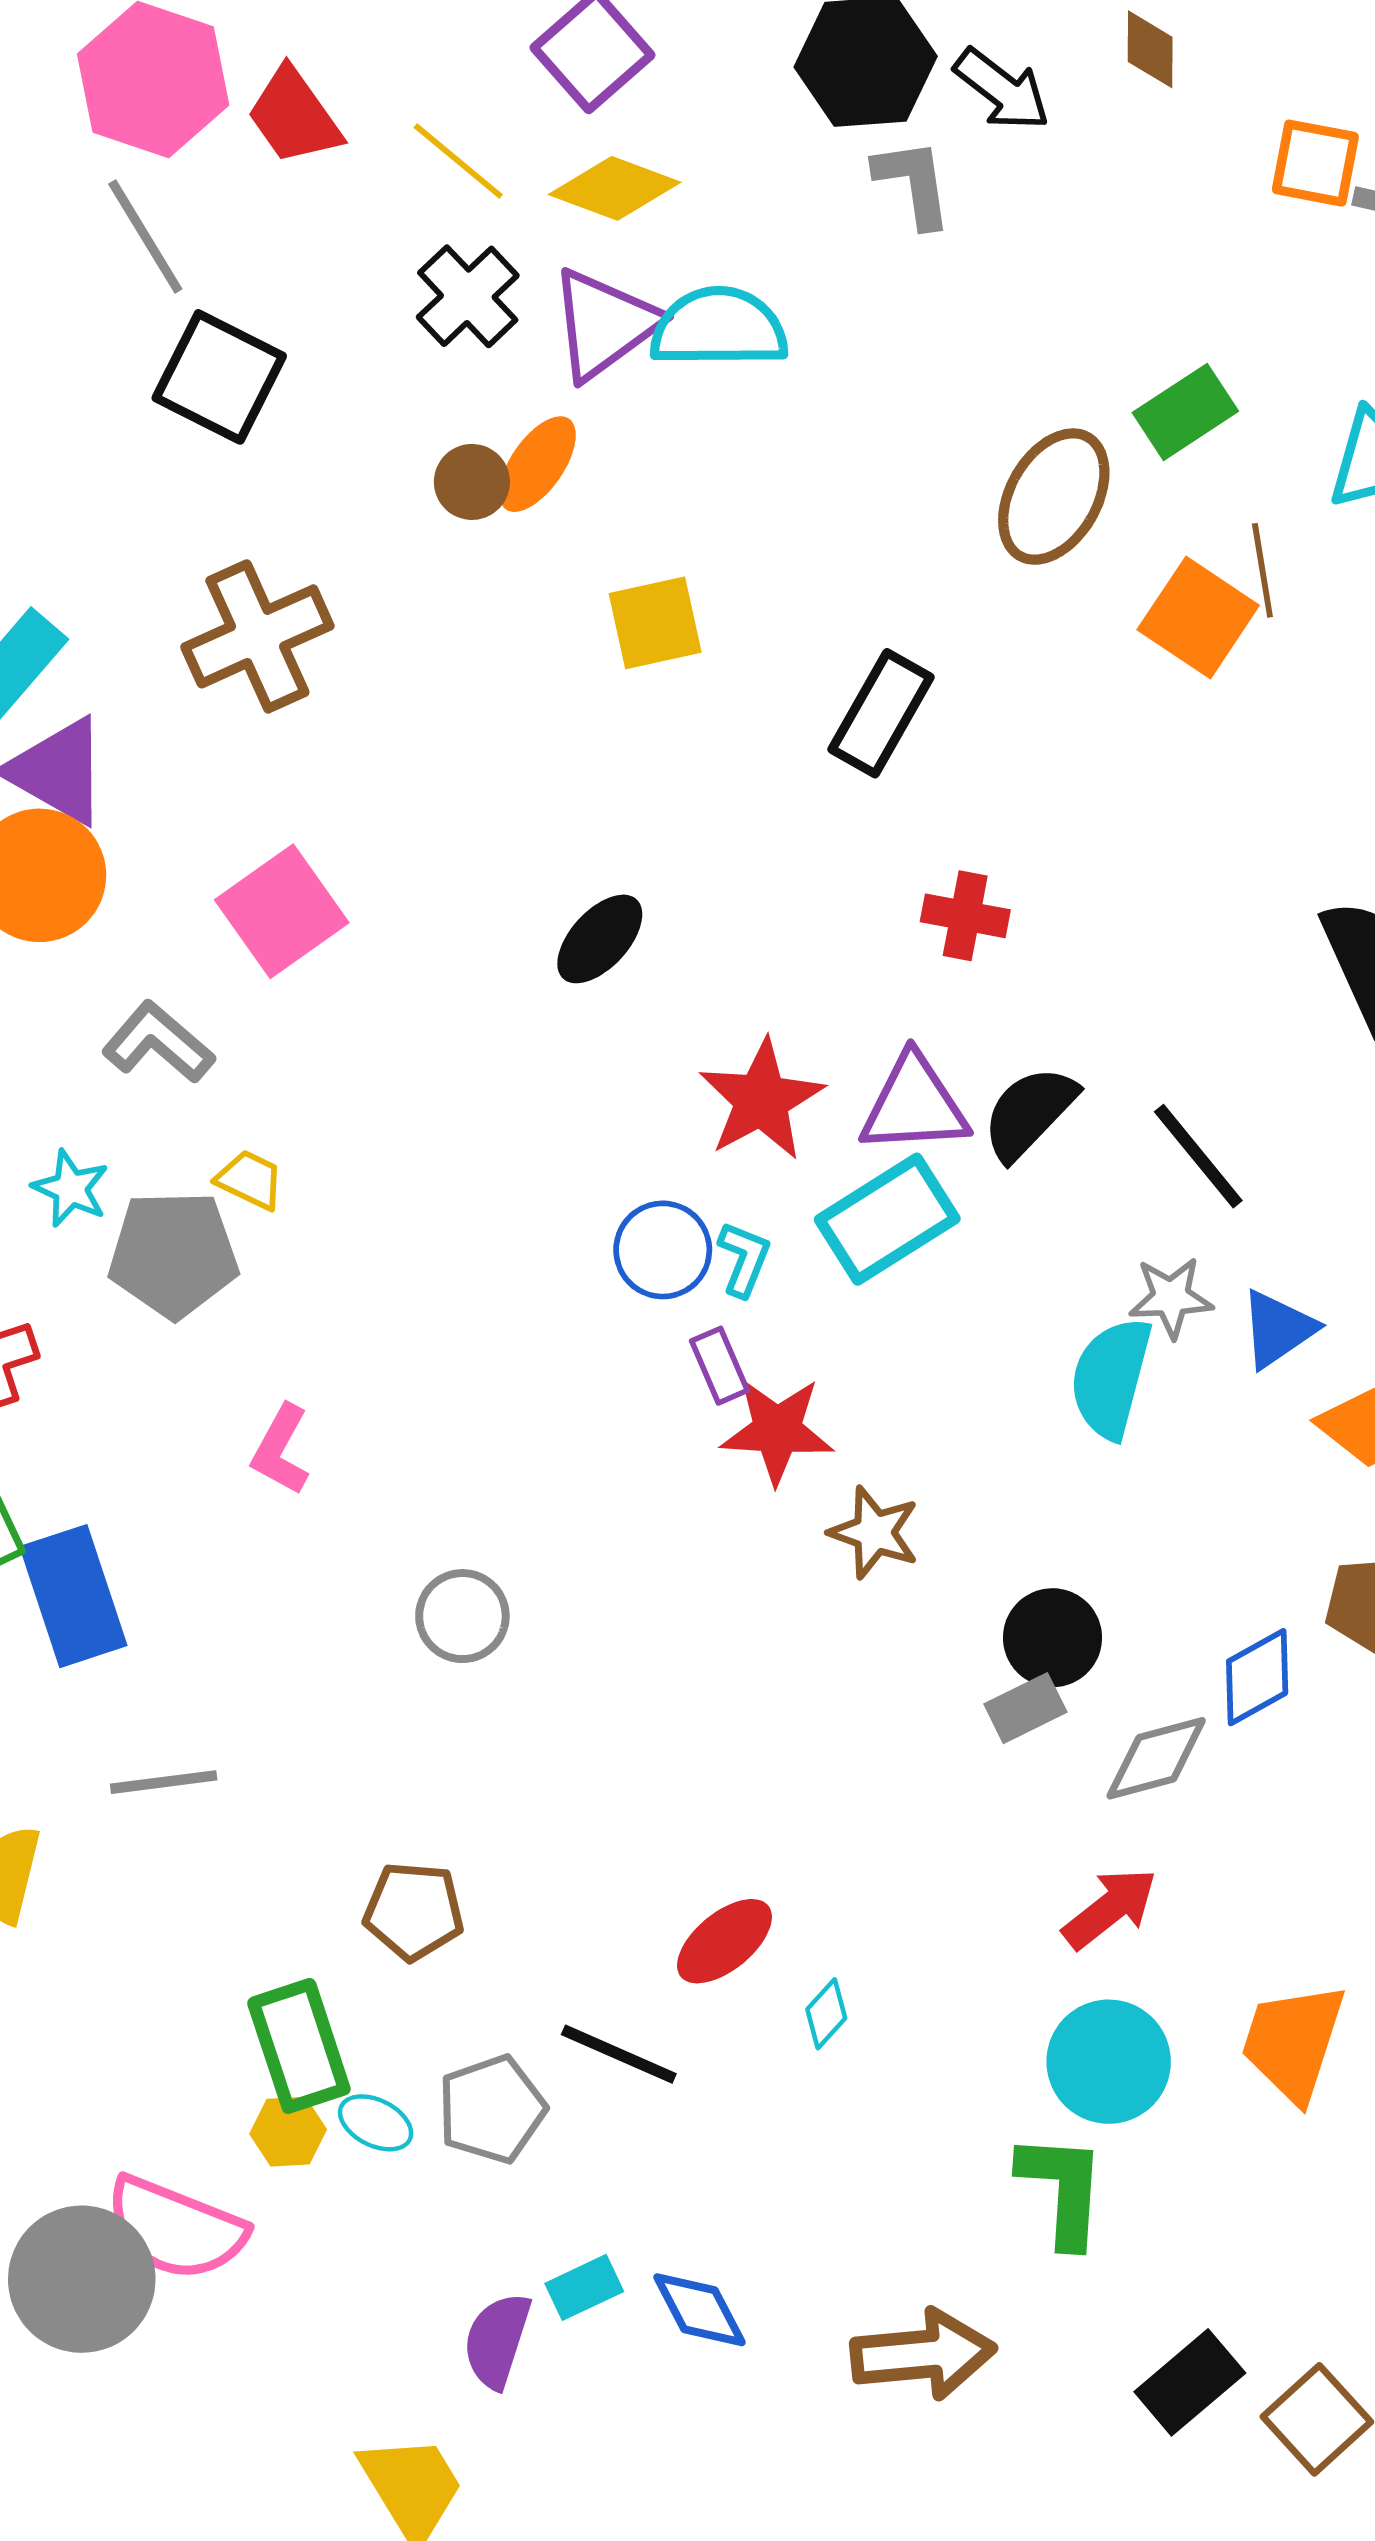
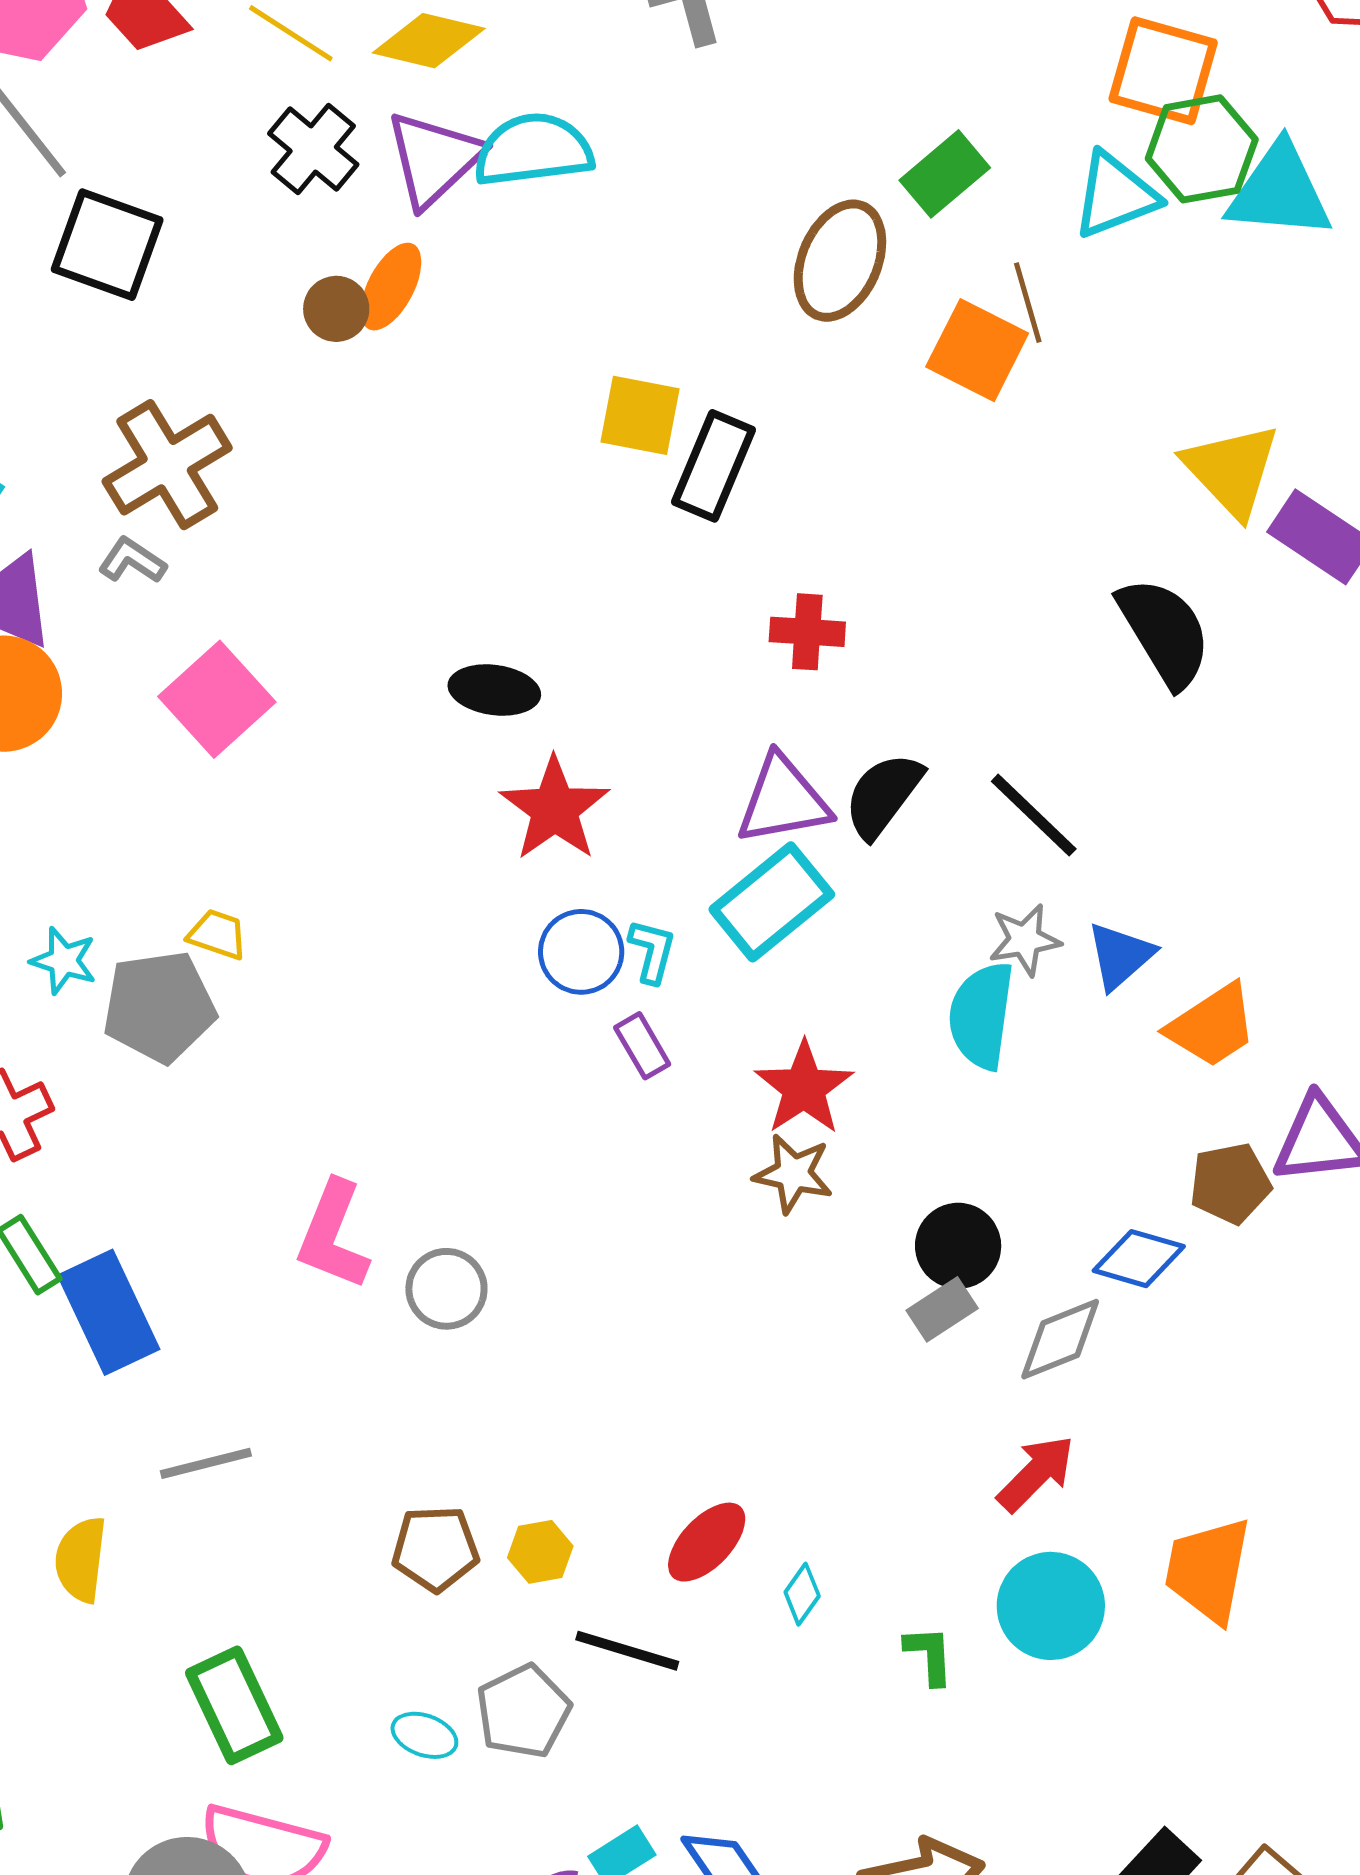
yellow square: (655, 623) -> (640, 415), moved, turned 30
black ellipse: (600, 939) -> (494, 690), turned 62
gray L-shape: (158, 1042) -> (132, 561), moved, size x0.7
red star: (761, 1100) -> (555, 809), moved
red star: (777, 1430) -> (804, 1088), moved, turned -30
pink L-shape: (281, 1450) -> (333, 1235), moved, size x1.4
blue diamond: (1257, 1677) -> (1139, 1259), turned 52
green rectangle: (299, 2046) -> (234, 1705), moved
yellow hexagon: (288, 2132) -> (540, 1552), moved
green L-shape: (1062, 2190) -> (929, 1655), moved, size x0.6

